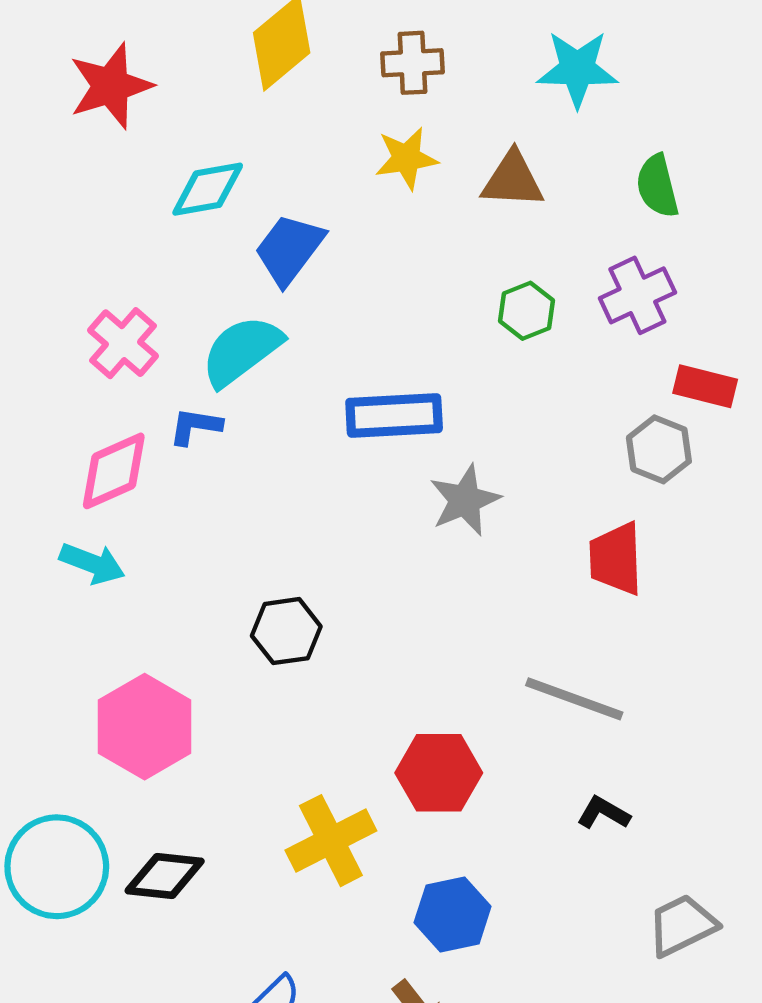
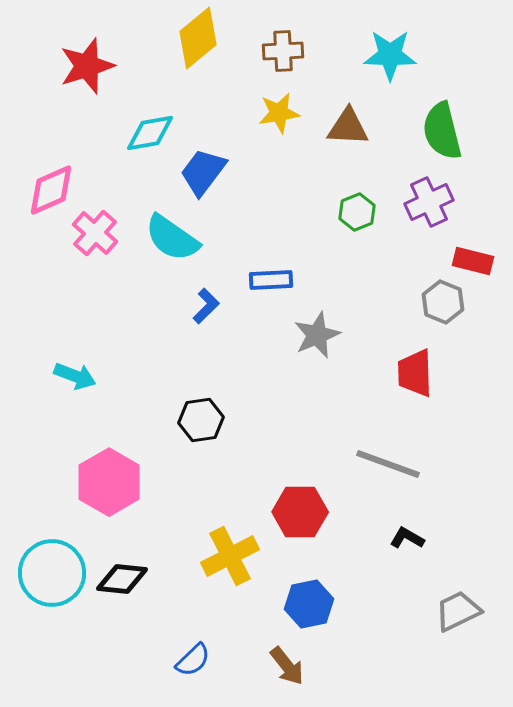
green semicircle: (657, 186) -> (442, 131), size x1.4
cyan semicircle: (242, 351) -> (172, 238), turned -108
blue rectangle: (394, 416) -> (271, 280), size x0.7
blue L-shape: (195, 426) -> (206, 306), moved, turned 126
pink diamond: (114, 471) -> (51, 190), moved

